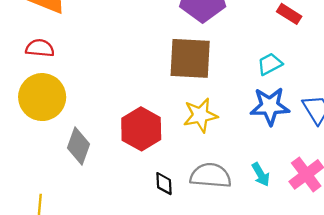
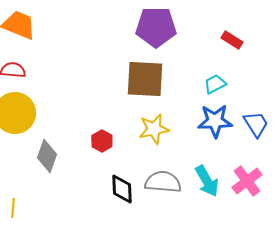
red hexagon: (141, 129) -> (102, 141), size x0.6
cyan arrow: (261, 174) -> (207, 181), size x1.5
black diamond: (164, 184) -> (122, 189), size x1.4

